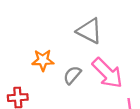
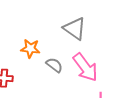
gray semicircle: (72, 75) -> (54, 65), turned 78

